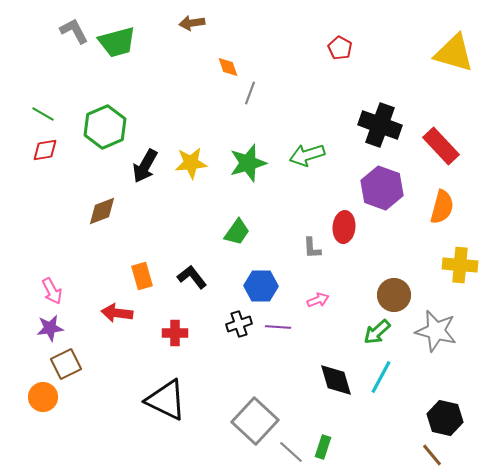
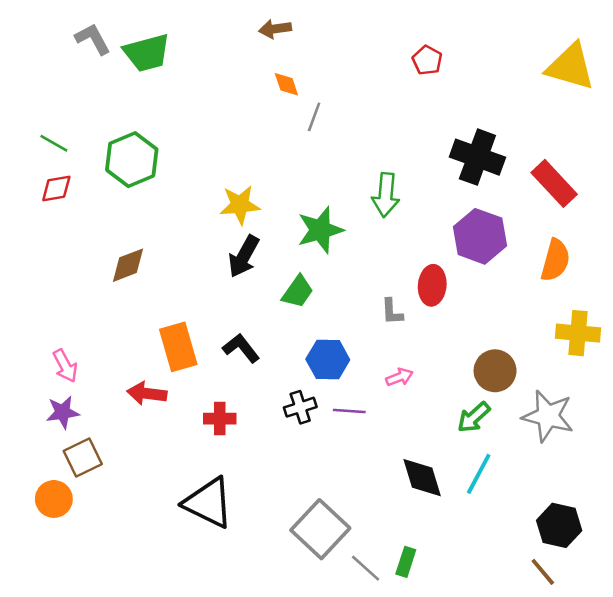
brown arrow: (192, 23) -> (275, 29), moved
green arrow: (307, 155) -> (386, 195), turned -68
green star: (248, 163) -> (320, 230), moved
black arrow: (145, 166) -> (244, 256), moved
orange rectangle: (142, 276) -> (178, 347), size x1.4

